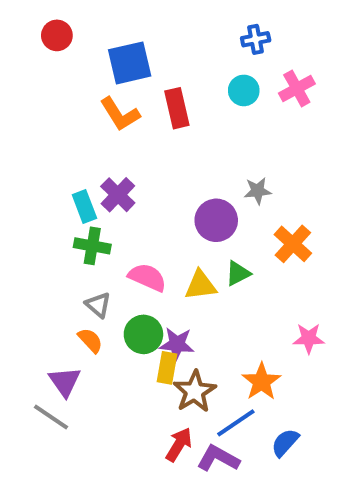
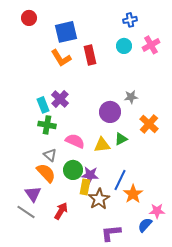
pink star: (309, 338) -> (157, 211), moved
orange semicircle: (90, 340) -> (46, 173), size x1.5
blue line: (236, 423) -> (120, 180), moved, turned -30
red arrow: (179, 445) -> (61, 211), moved
purple L-shape: (218, 458) -> (111, 233), turned -35

